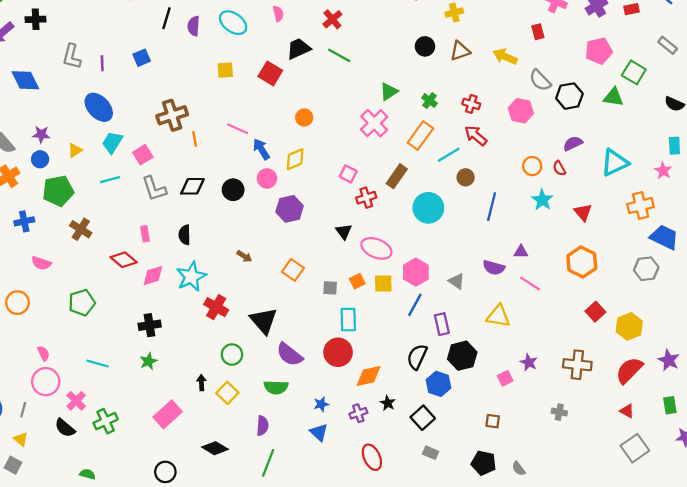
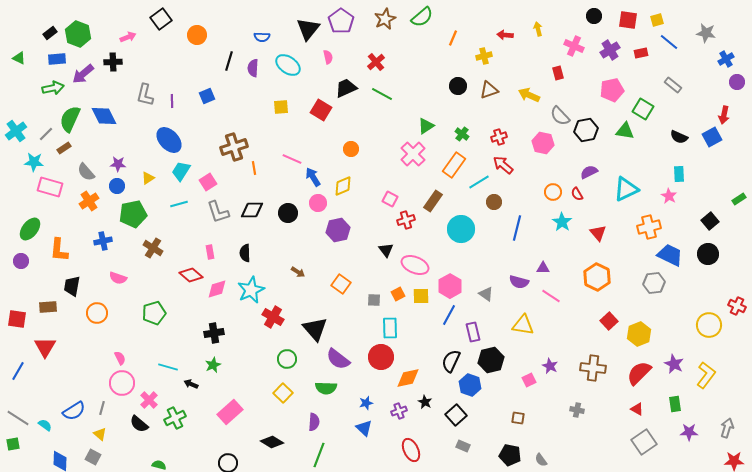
red cross: (471, 104) -> (499, 137), turned -35
black arrow: (201, 383) -> (191, 384), moved, turned -64

